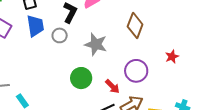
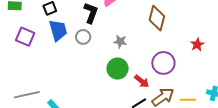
gray star: (96, 44) -> (120, 41), size x0.6
green circle: (81, 78) -> (118, 69), moved

